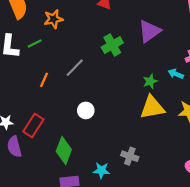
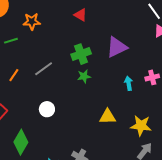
cyan arrow: (176, 74) -> (129, 83), moved, turned 48
green star: (150, 81) -> (84, 76), moved
yellow triangle: (152, 107) -> (108, 117), size x0.7

